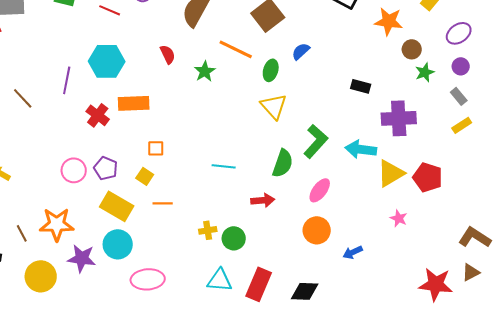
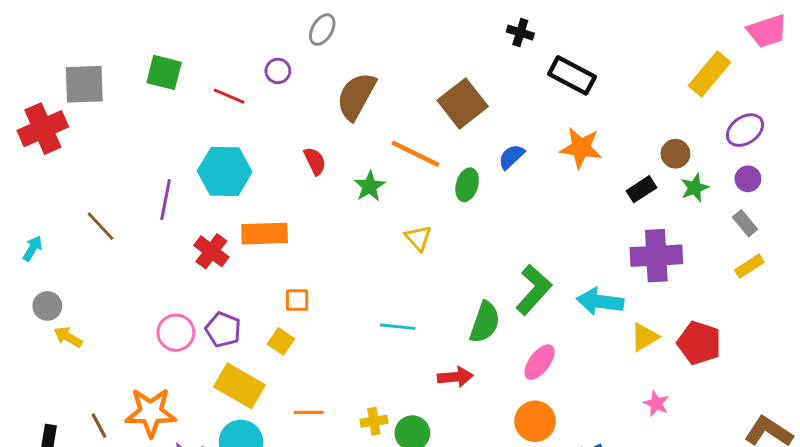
orange star: (389, 21) -> (581, 148), moved
black rectangle: (361, 86) -> (641, 189), moved, turned -48
yellow triangle: (274, 106) -> (418, 238), moved, size x0.7
yellow triangle: (391, 173) -> (644, 337), size x0.7
orange line: (163, 203) -> (309, 412), moved

